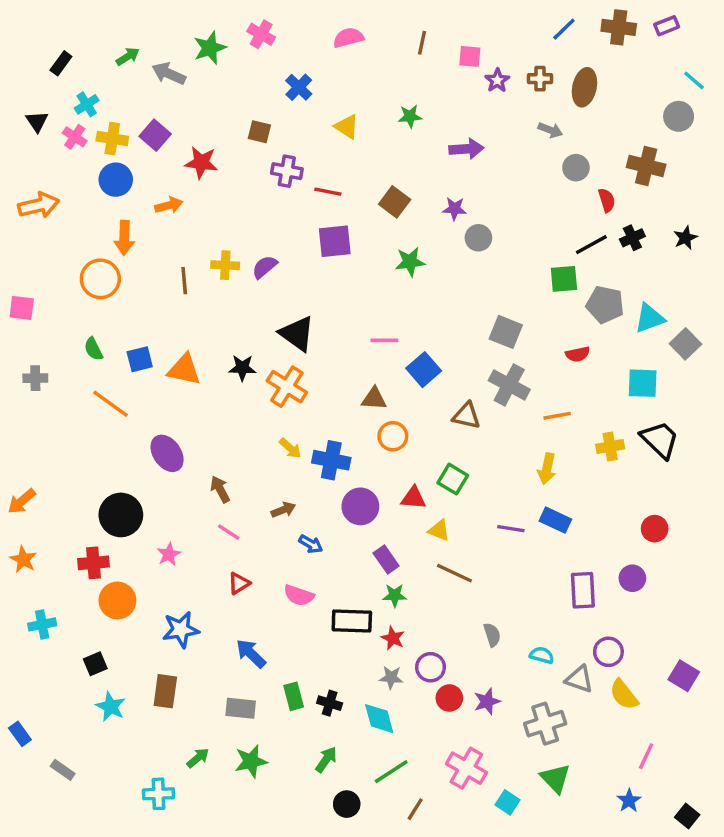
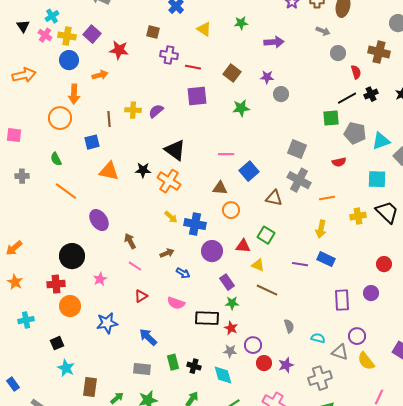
blue square: (140, 359) -> (92, 142), moved
brown rectangle: (165, 691) -> (90, 387), moved

